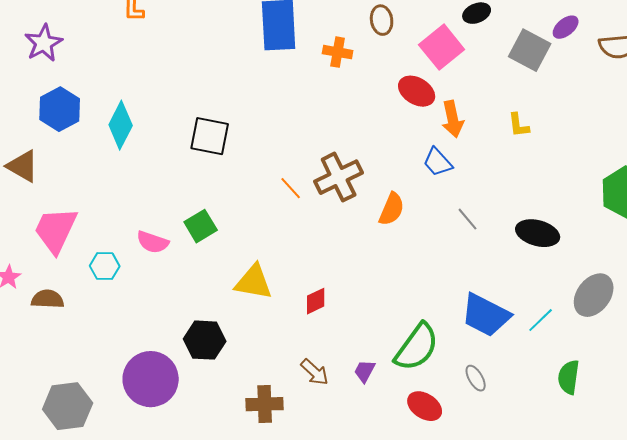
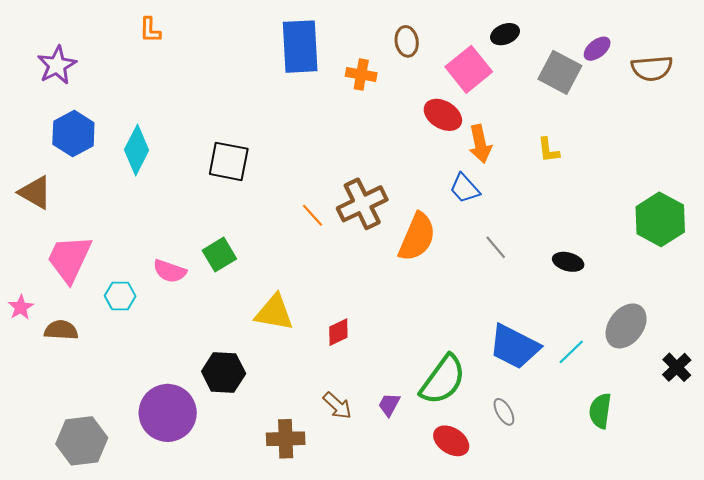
orange semicircle: (392, 209) -> (417, 237), size x1.4
black ellipse: (538, 233) -> (568, 262), size x0.7

